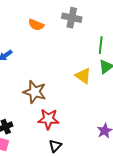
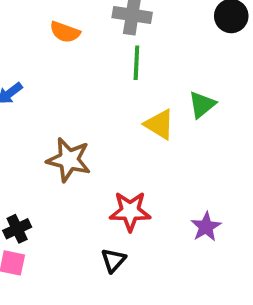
green line: (101, 45) -> (136, 63), moved
red star: (48, 119) -> (130, 211), moved

